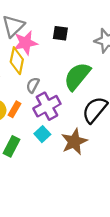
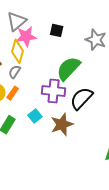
gray semicircle: (33, 85) -> (15, 72), moved
purple cross: (47, 106) -> (54, 91), moved, turned 30

